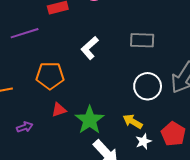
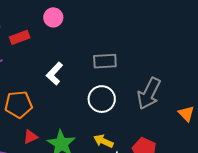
white circle: (148, 86) -> (102, 99), moved

